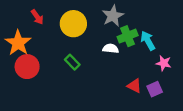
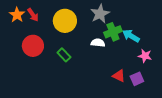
cyan arrow: (148, 41) -> (131, 36), turned -30
orange star: (18, 43) -> (17, 15), moved, size x0.7
red circle: (27, 67) -> (33, 46), moved

